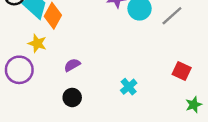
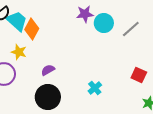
black circle: (72, 97) -> (48, 97), size x1.6

